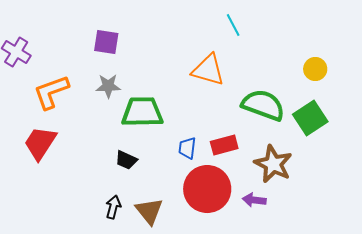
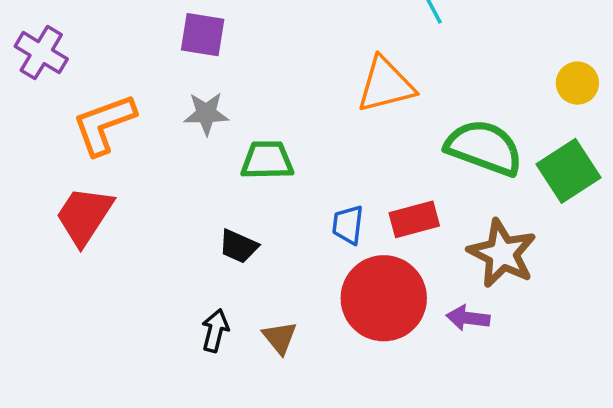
orange triangle: (208, 70) -> (386, 85), turned -30
green trapezoid: (142, 112) -> (267, 160), size x0.7
brown triangle: (149, 211) -> (280, 338), size x0.7

